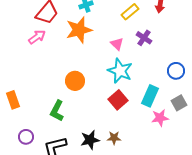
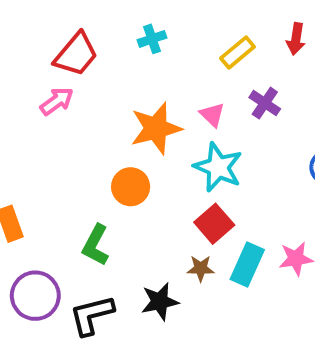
orange star: (79, 30) -> (156, 128), moved
cyan rectangle: (150, 96) -> (247, 265), moved
purple circle: (26, 137) -> (35, 296), size x1.6
brown star: (114, 138) -> (201, 268), moved

